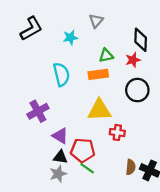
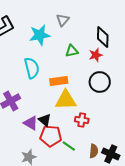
cyan star: (70, 38) -> (40, 35), size x1.5
orange rectangle: (98, 74) -> (59, 81), moved
black triangle: (60, 157) -> (45, 120), moved, turned 32
green line: (87, 168) -> (69, 146), moved

